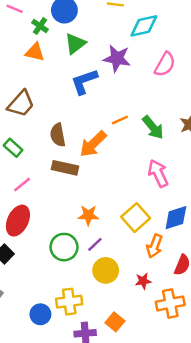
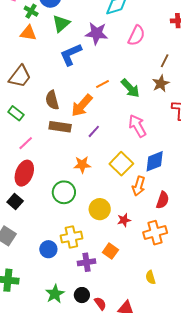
purple line: (95, 244) -> (94, 131), moved
red star: (143, 281) -> (124, 220), moved

